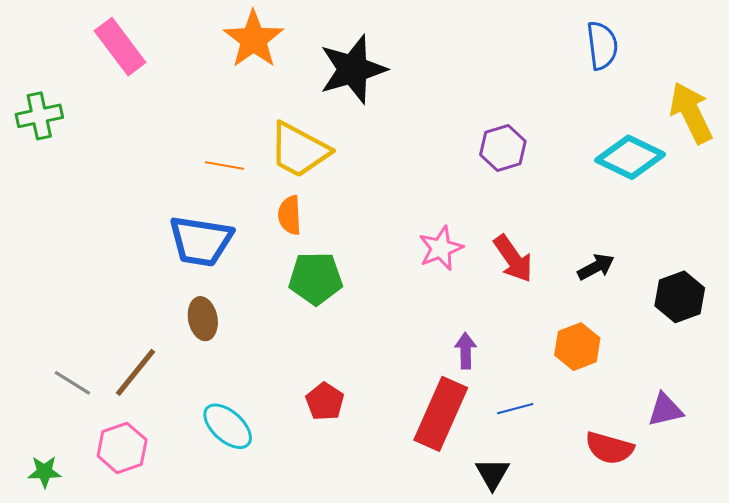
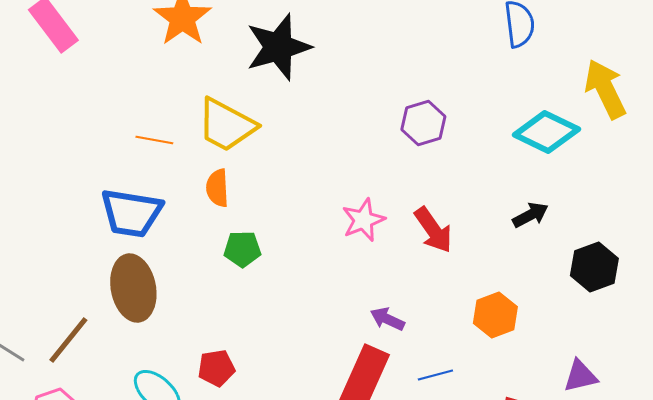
black arrow: (596, 267) -> (530, 215), moved
green pentagon: (316, 278) -> (242, 249), size x0.7
brown ellipse: (203, 319) -> (133, 288), size x1.6
purple arrow: (466, 351) -> (387, 319), turned -64
red pentagon: (325, 401) -> (216, 368), moved, turned 30

